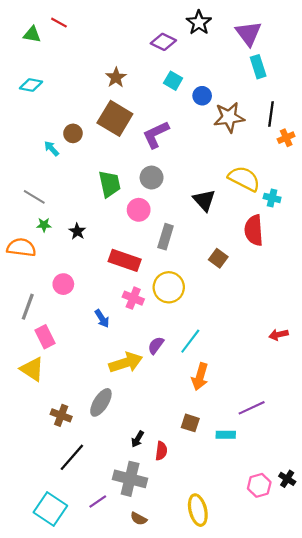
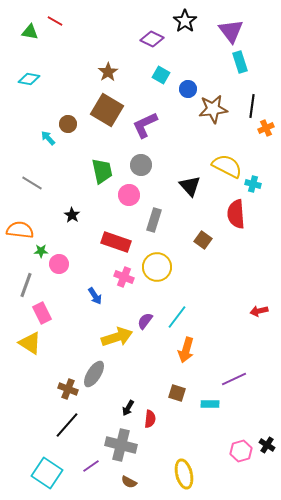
green star: (44, 225) -> (41, 251), moved
brown cross: (61, 415) -> (68, 389), moved

